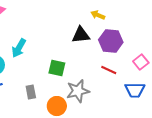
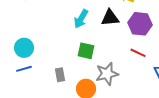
cyan arrow: (19, 48) -> (81, 19), moved

